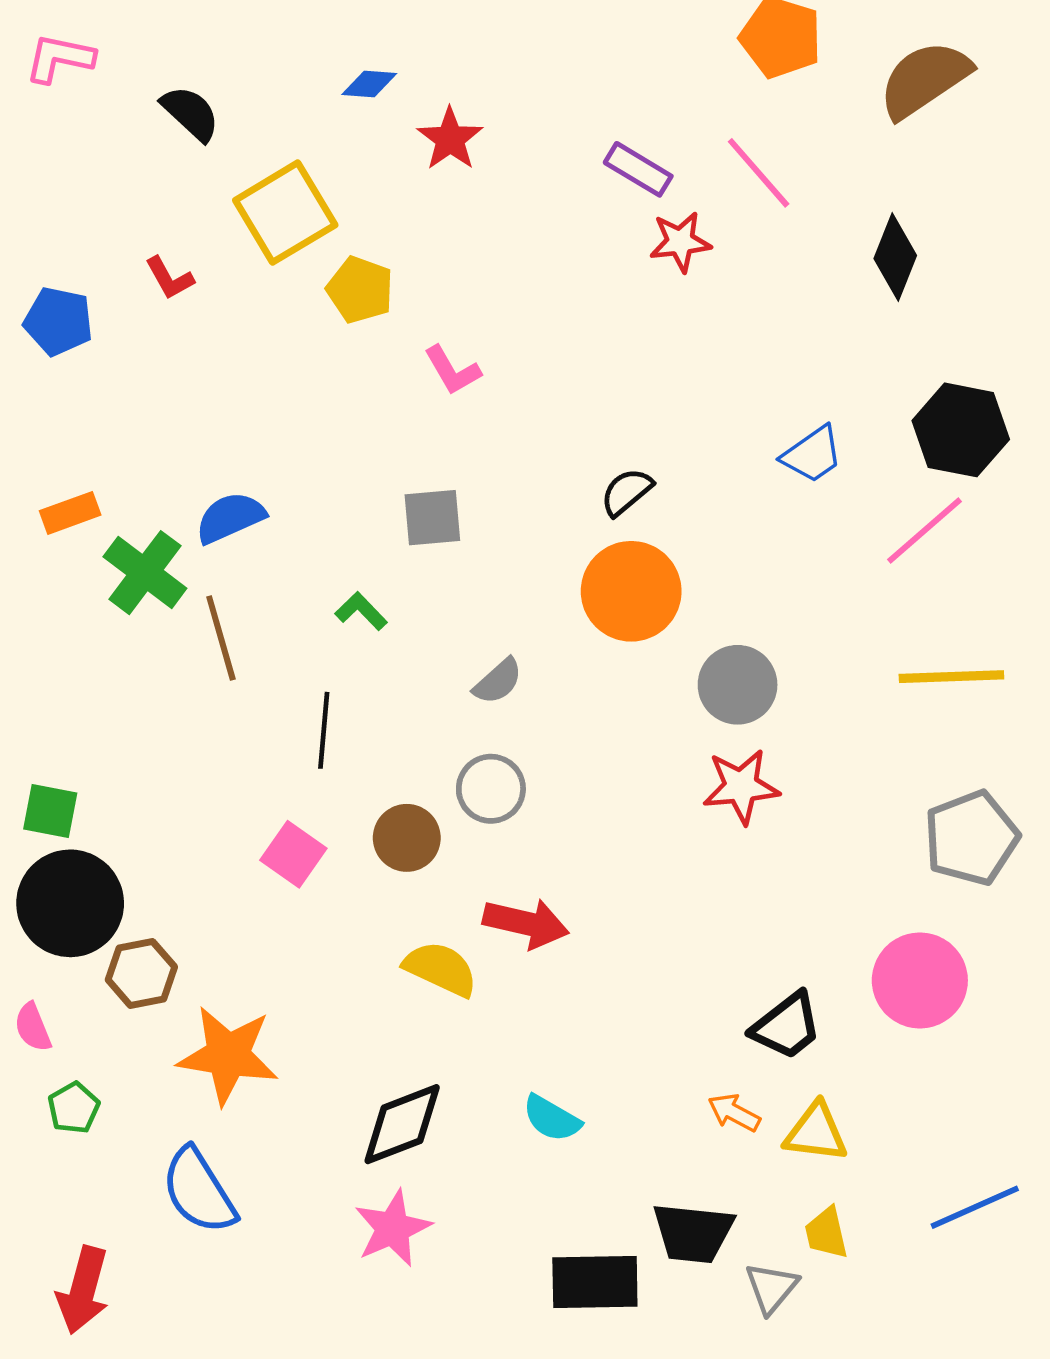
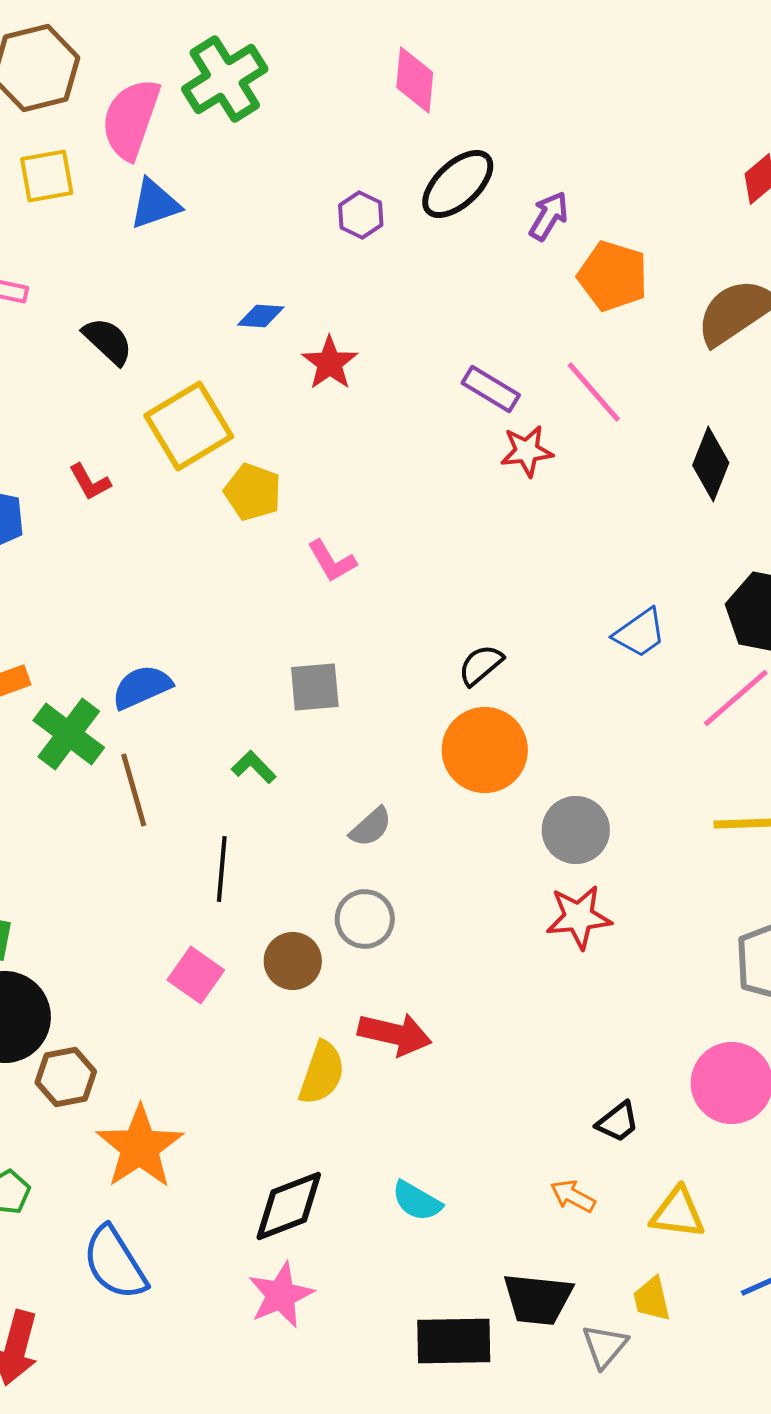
yellow semicircle: (441, 969) -> (322, 1073), turned 84
black trapezoid: (787, 1026) -> (618, 1122), size x0.7
orange star: (228, 1055) -> (140, 1147), turned 30
yellow triangle: (816, 1132) -> (678, 1213), moved

